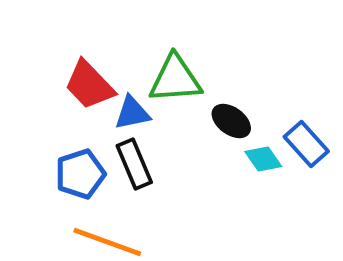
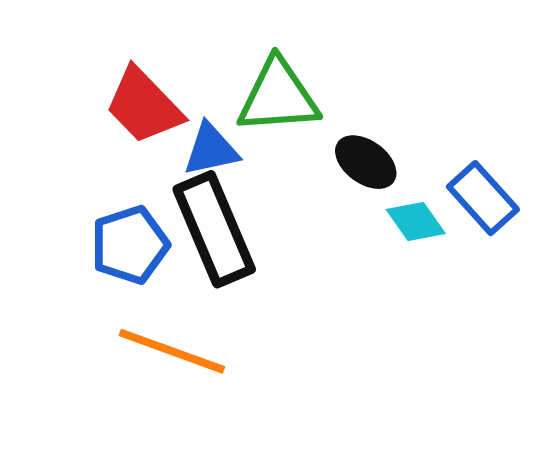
black rectangle: (134, 164) -> (214, 229), size x1.4

